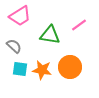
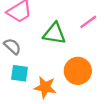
orange star: (42, 70) -> (45, 87), moved

